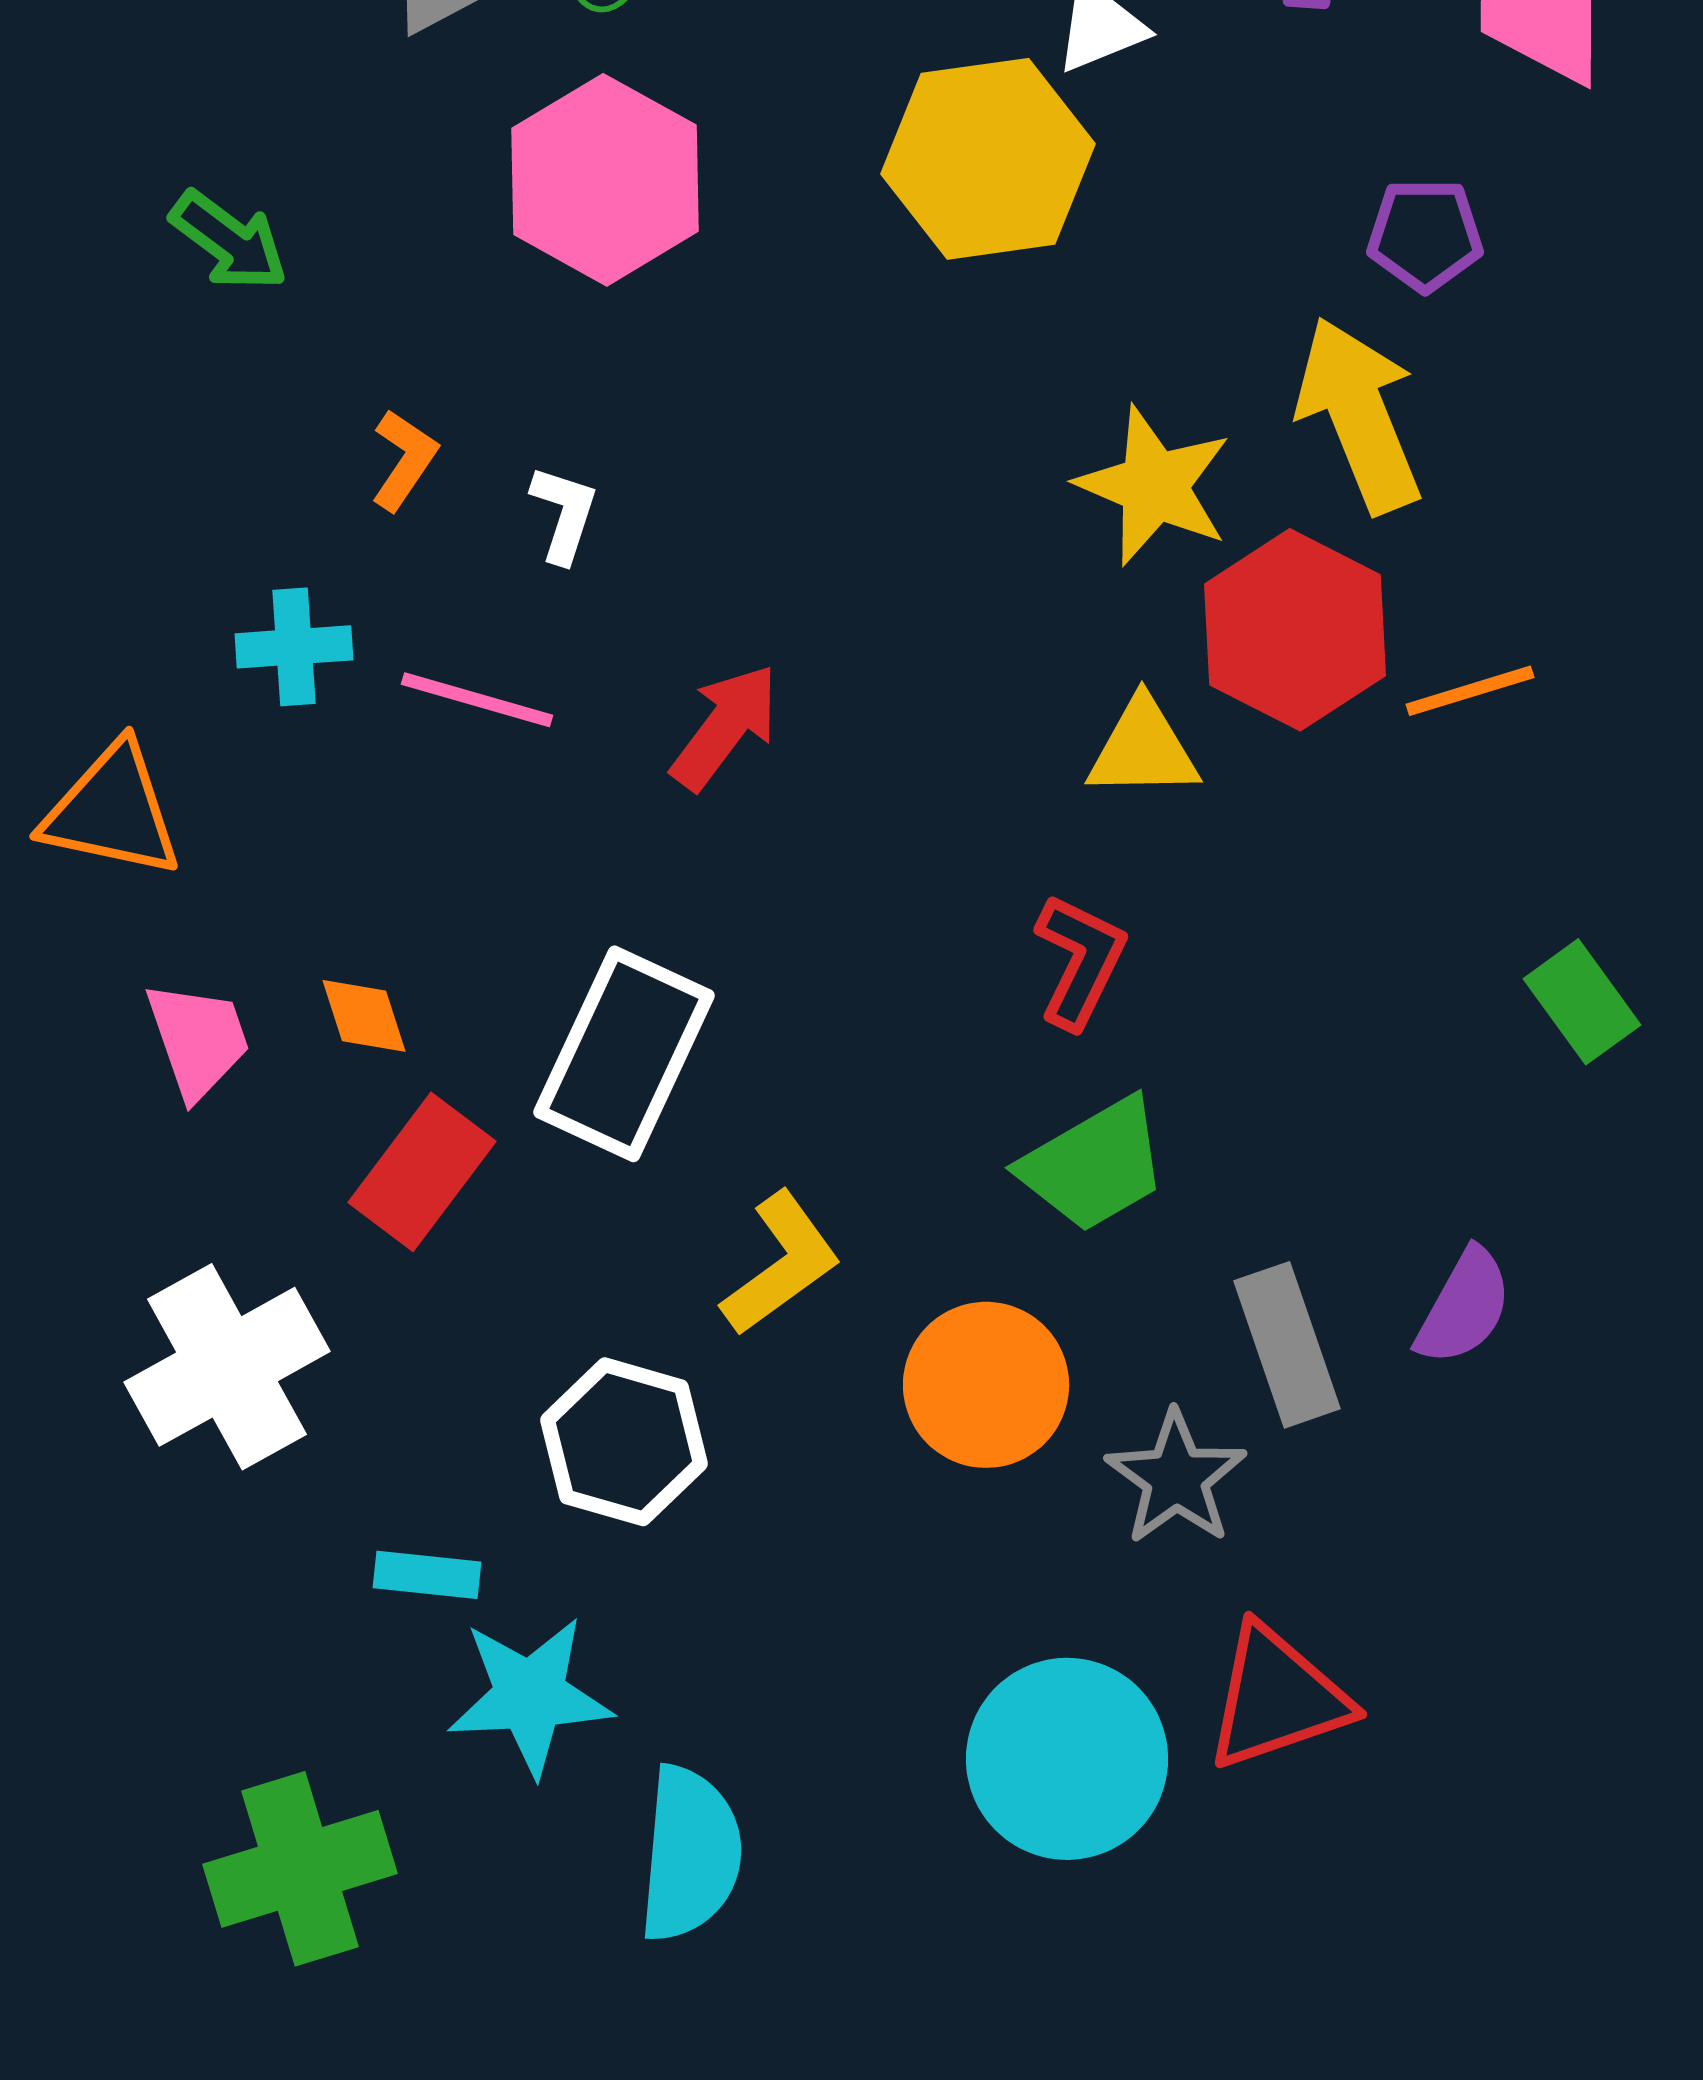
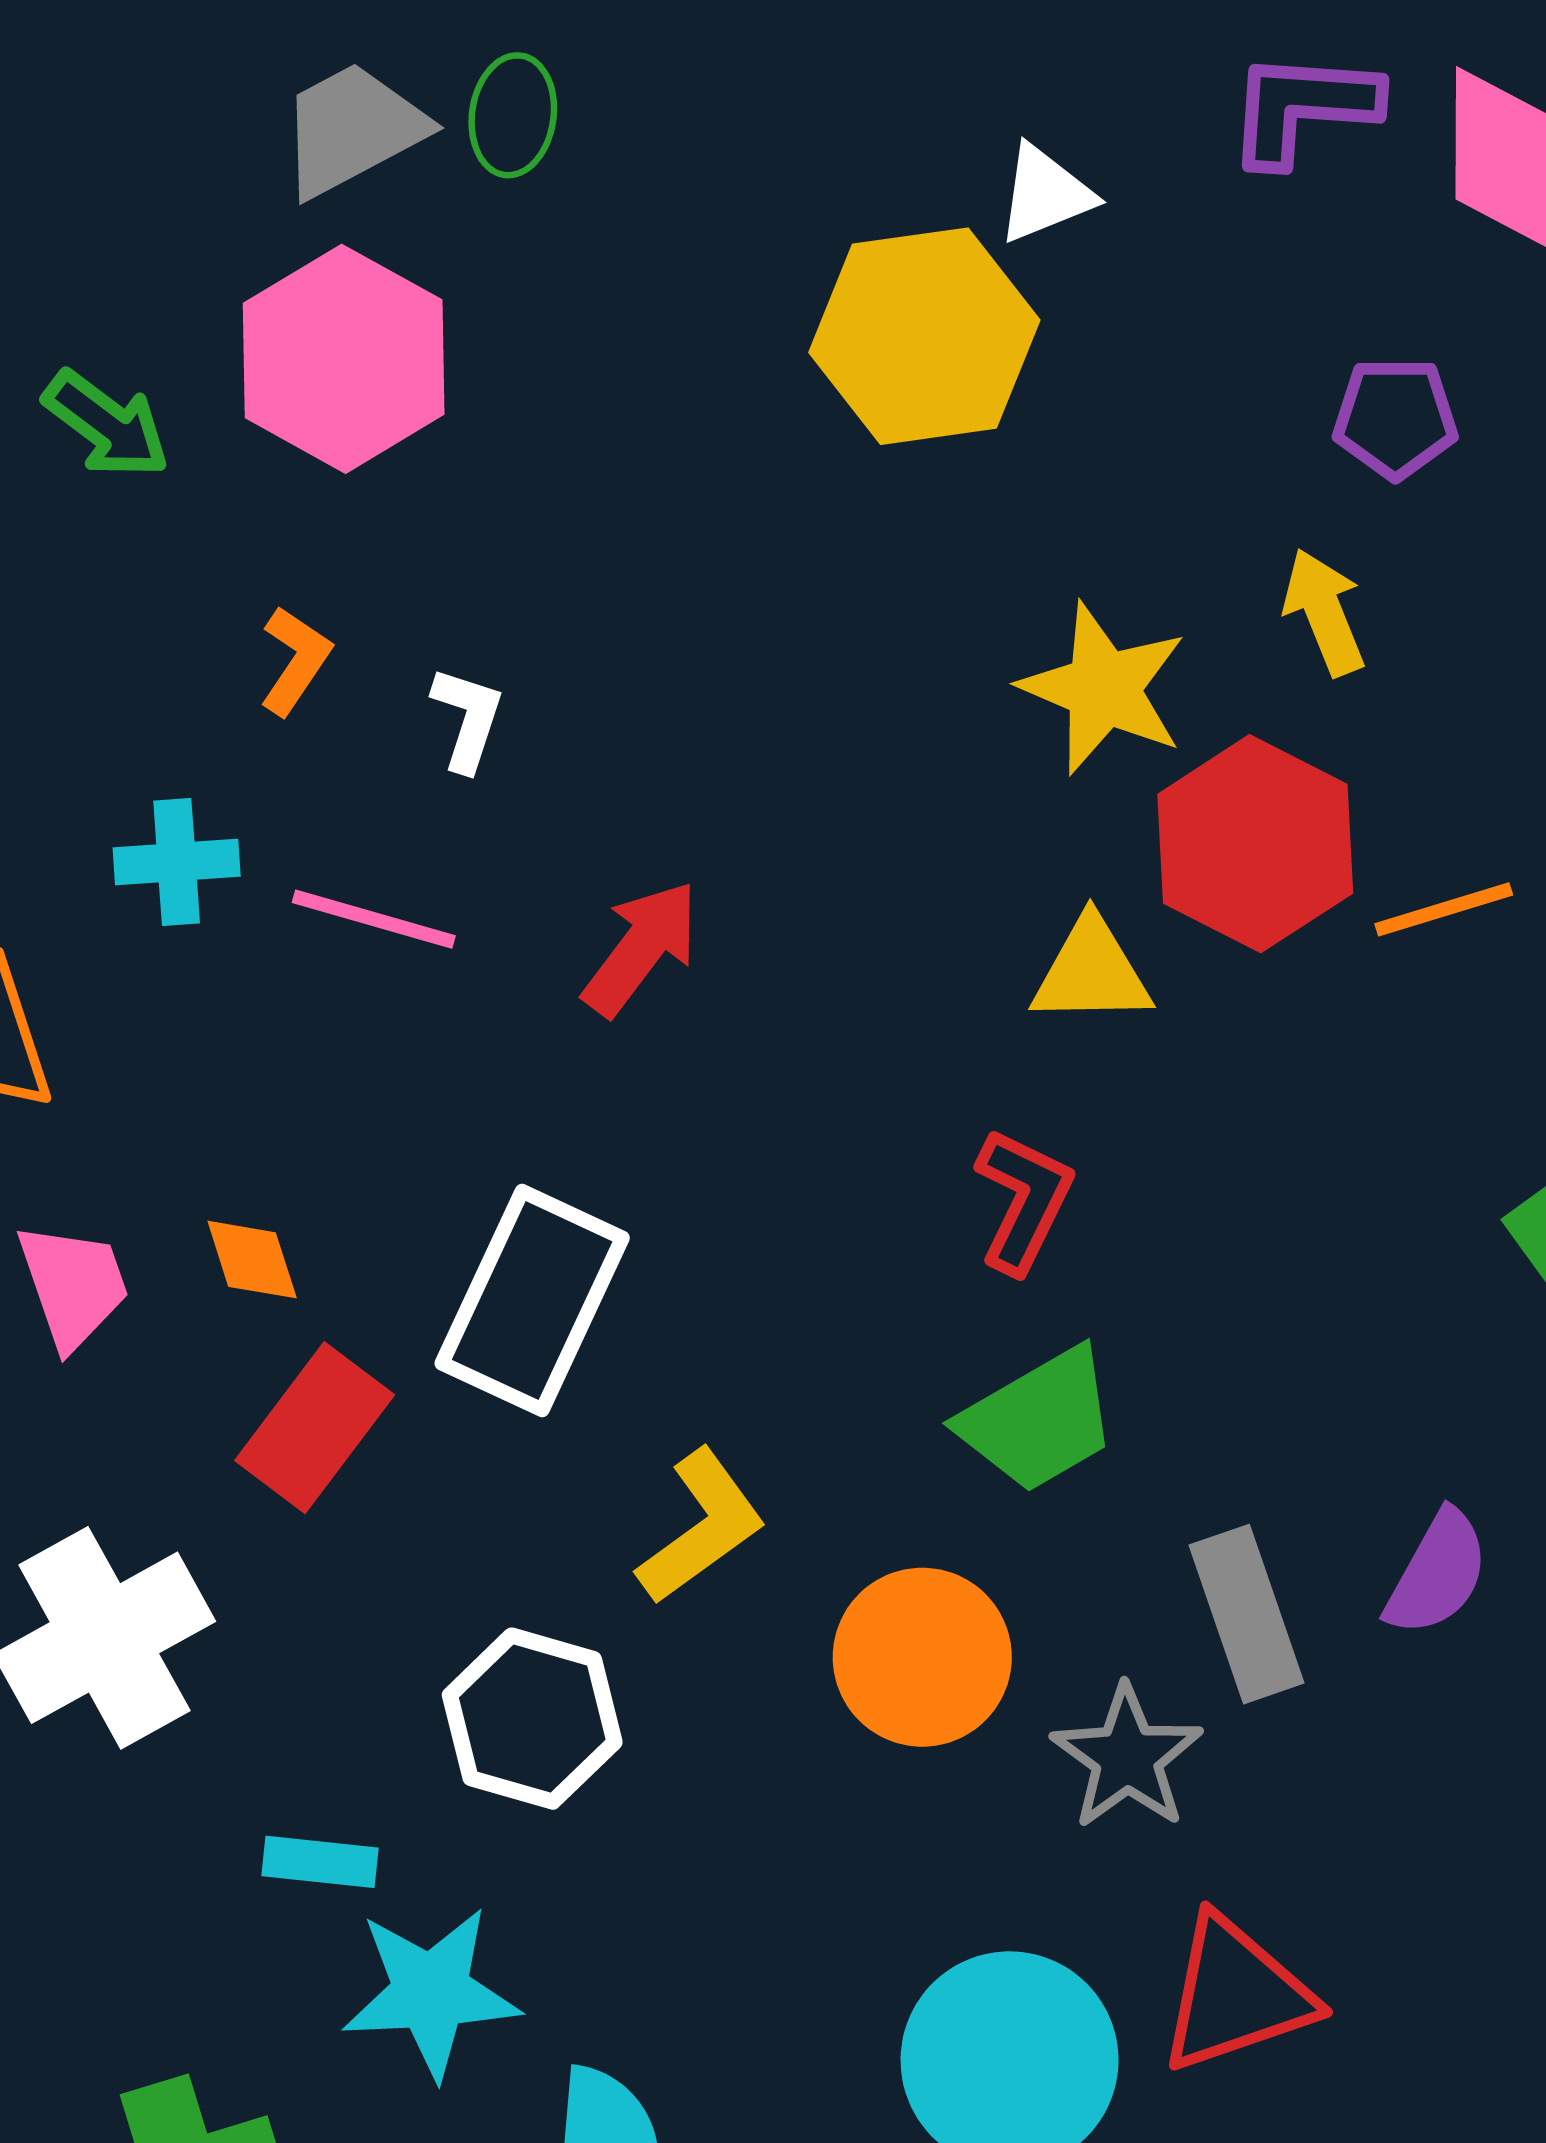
pink hexagon: (605, 180) -> (344, 359), moved
yellow arrow: (1359, 415) -> (1324, 612), size x0.6

